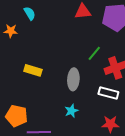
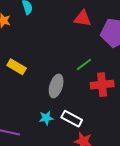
white rectangle: (108, 93) -> (72, 119), moved

